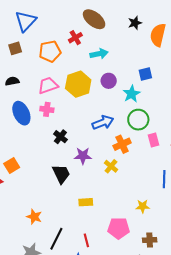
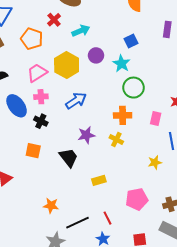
orange pentagon: (50, 51) -> (32, 39), turned -30
blue arrow: (103, 122) -> (76, 101), moved
black cross: (60, 137) -> (41, 121), moved
pink rectangle: (154, 140) -> (156, 118), moved, turned 40
orange cross: (122, 144) -> (123, 115), turned 36
orange square: (12, 165) -> (33, 151), moved, turned -35
yellow star: (143, 206) -> (155, 162), moved
black line: (56, 239) -> (78, 223), turned 50

